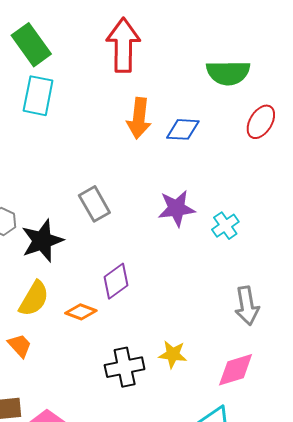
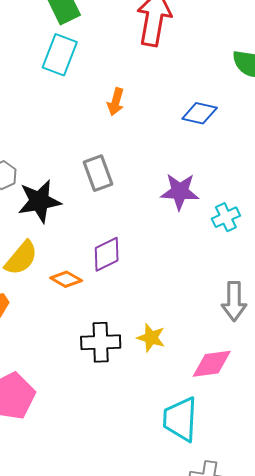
orange arrow: (139, 118) -> (116, 102), moved, size x0.7

